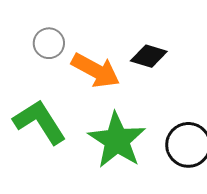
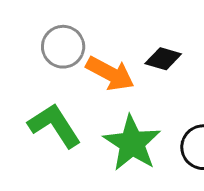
gray circle: (49, 43) -> (63, 47), size x1.4

